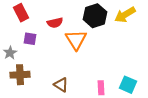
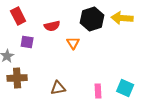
yellow arrow: (125, 15) -> (122, 18), turned 35
orange triangle: (76, 40) -> (73, 43), size x0.6
brown triangle: (61, 85) -> (58, 88), turned -42

